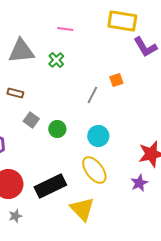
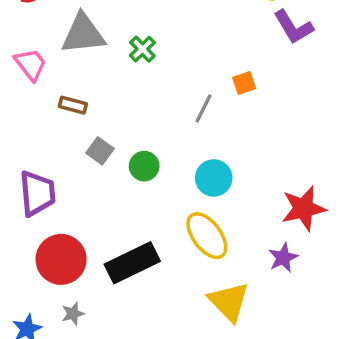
yellow triangle: (82, 209) -> (229, 302), moved

